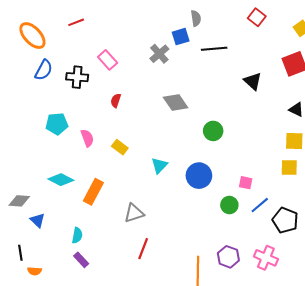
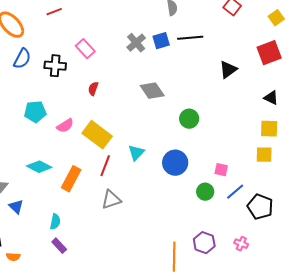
blue square: (181, 37) -> (161, 41), moved
black triangle: (253, 81) -> (228, 70), turned 42
pink semicircle: (87, 138) -> (65, 126), turned 78
yellow rectangle: (120, 147) -> (97, 135), size x1.8
red line: (143, 249) -> (105, 166), moved
pink cross: (266, 258) -> (241, 244), size x0.6

